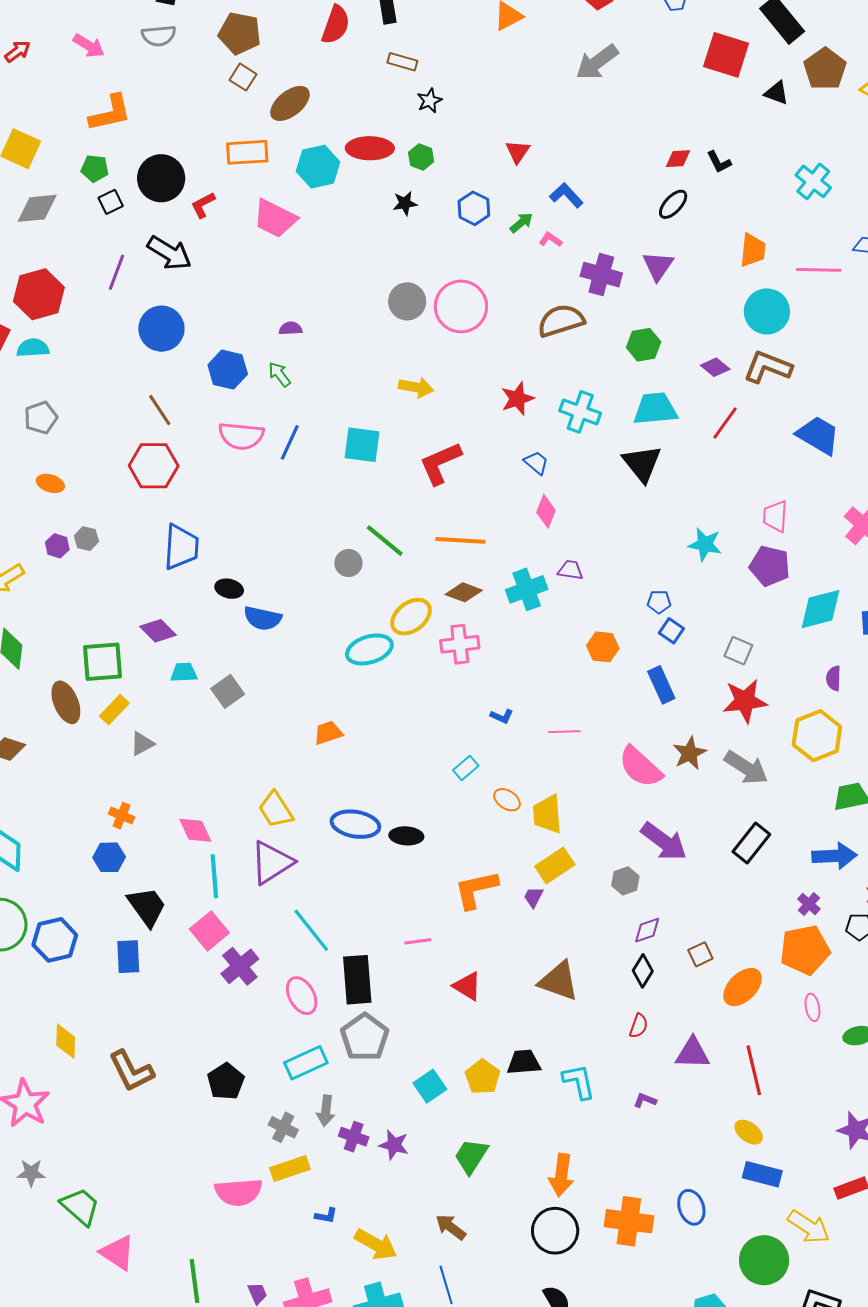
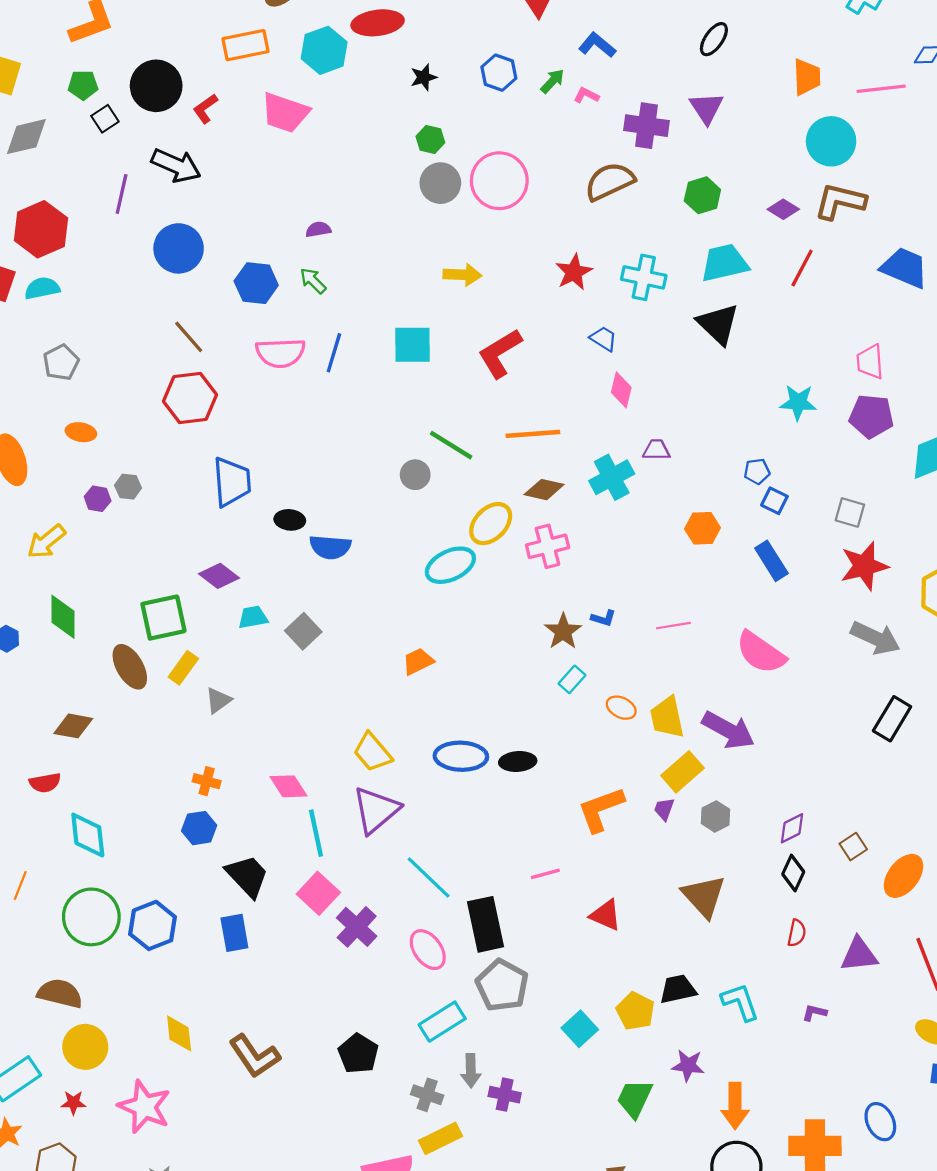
green hexagon: (421, 157) -> (430, 139), moved
brown star: (690, 753) -> (563, 631), moved
purple arrow: (664, 842) -> (728, 730), moved
gray hexagon: (625, 881) -> (716, 816), moved
brown triangle: (559, 981) -> (704, 896), turned 36
purple star: (394, 1145) -> (688, 1066), moved

